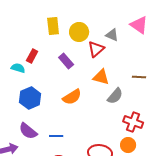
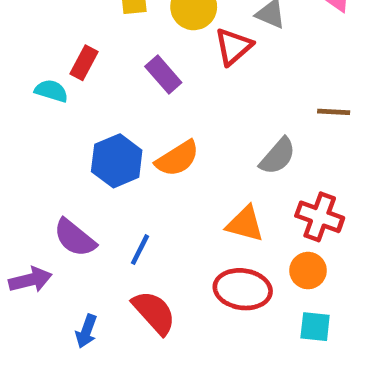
orange triangle: (101, 77) -> (245, 224), moved
blue hexagon: (30, 98) -> (117, 161), moved
blue line: (56, 136) -> (140, 250), turned -64

